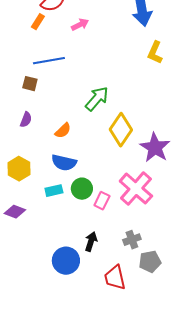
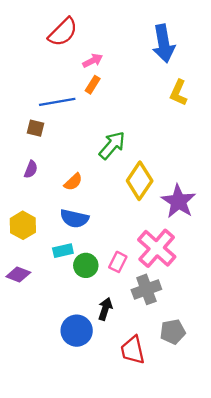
orange rectangle: (38, 22) -> (93, 85), moved
green circle: (82, 189) -> (86, 265), moved
gray cross: (132, 240) -> (146, 289), moved, size x1.4

